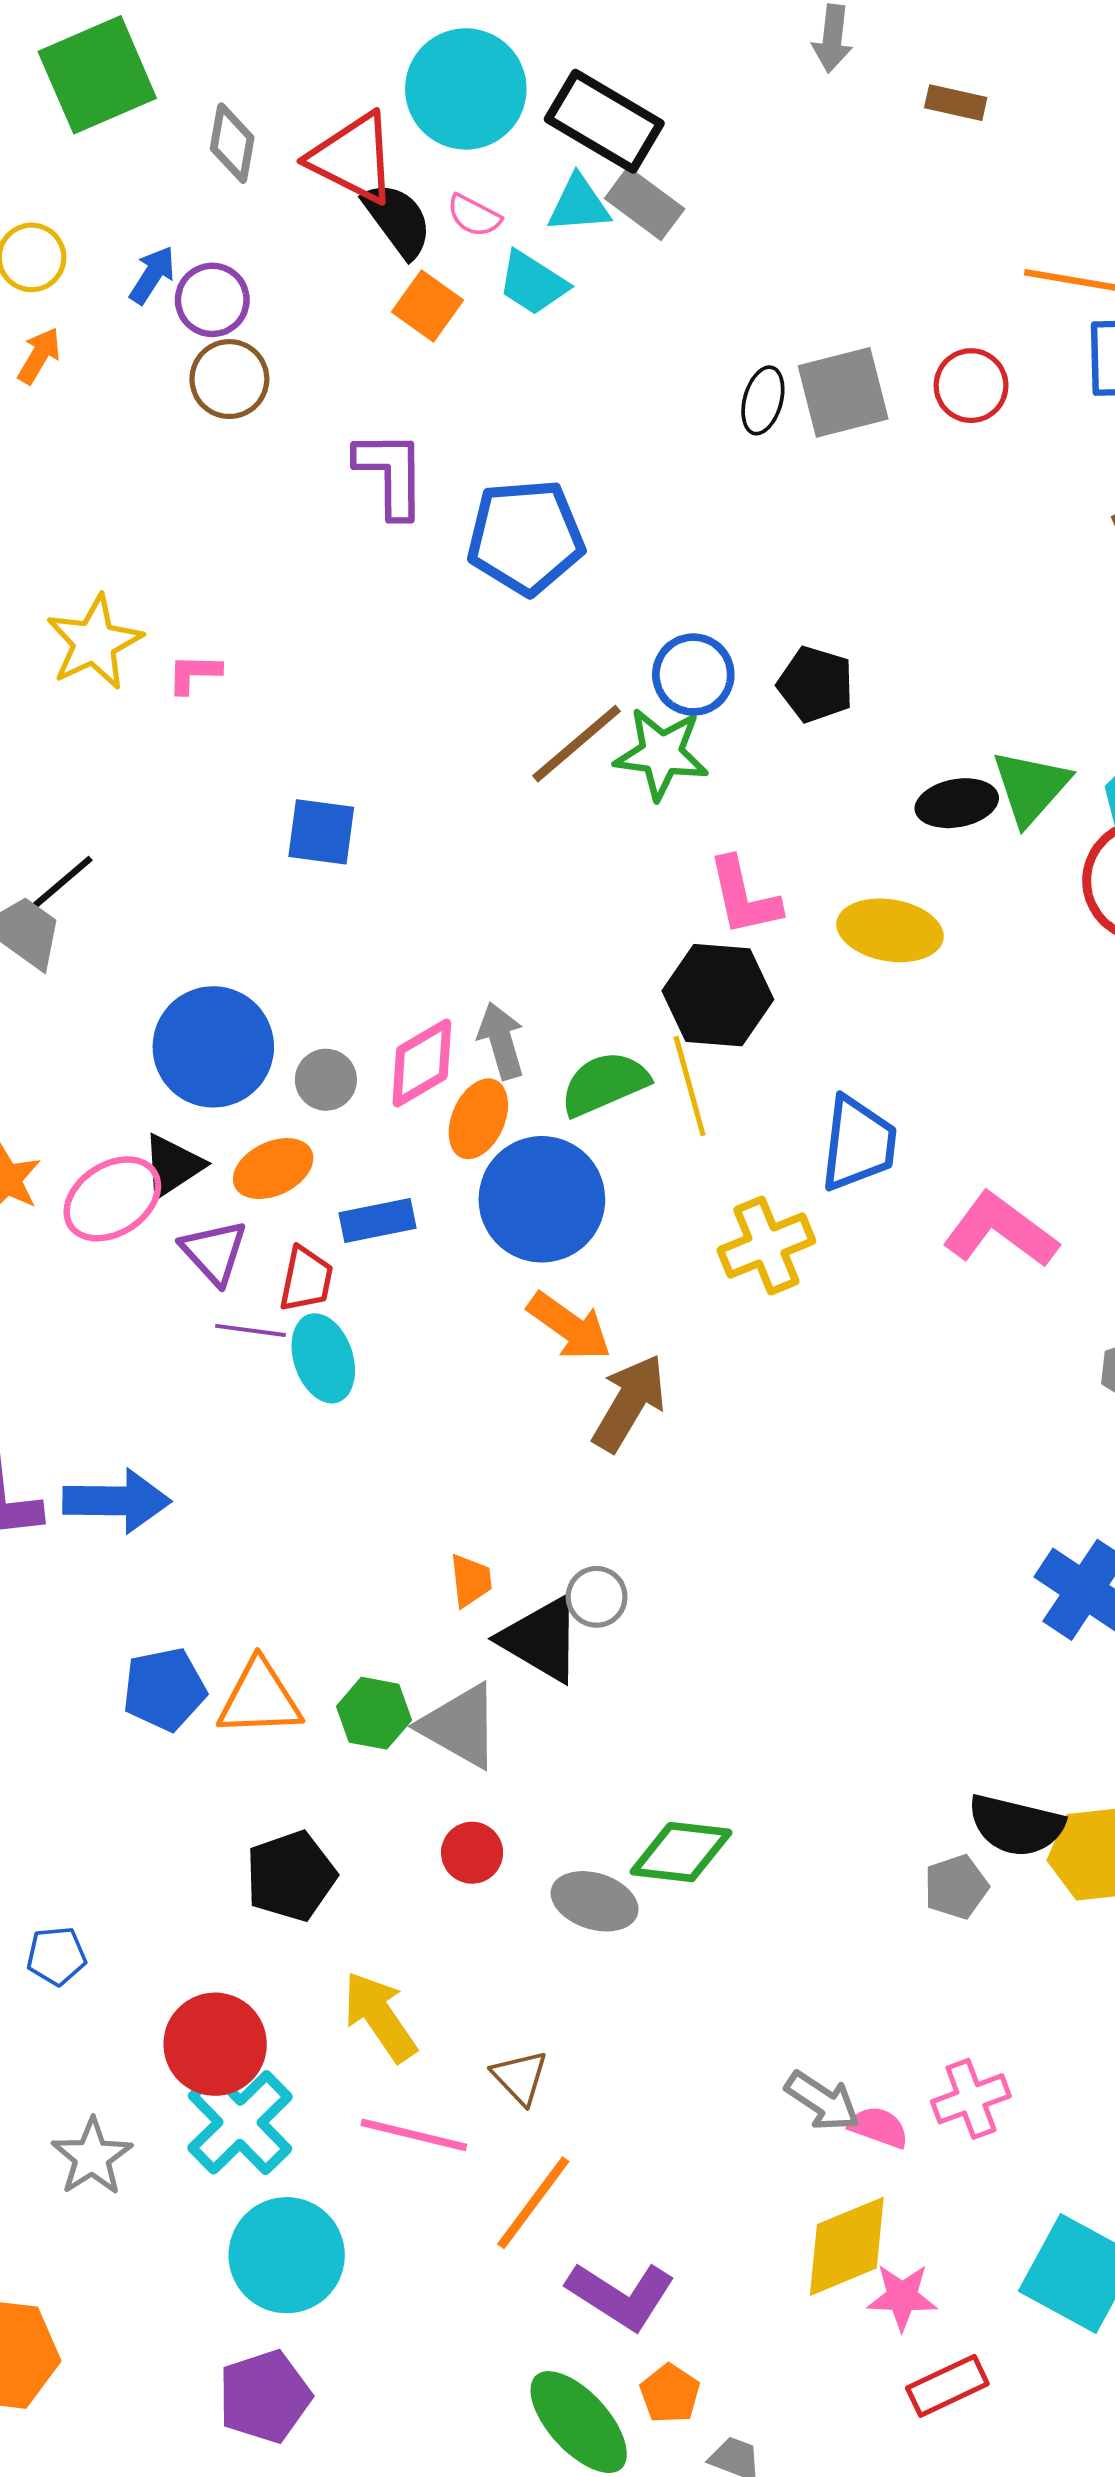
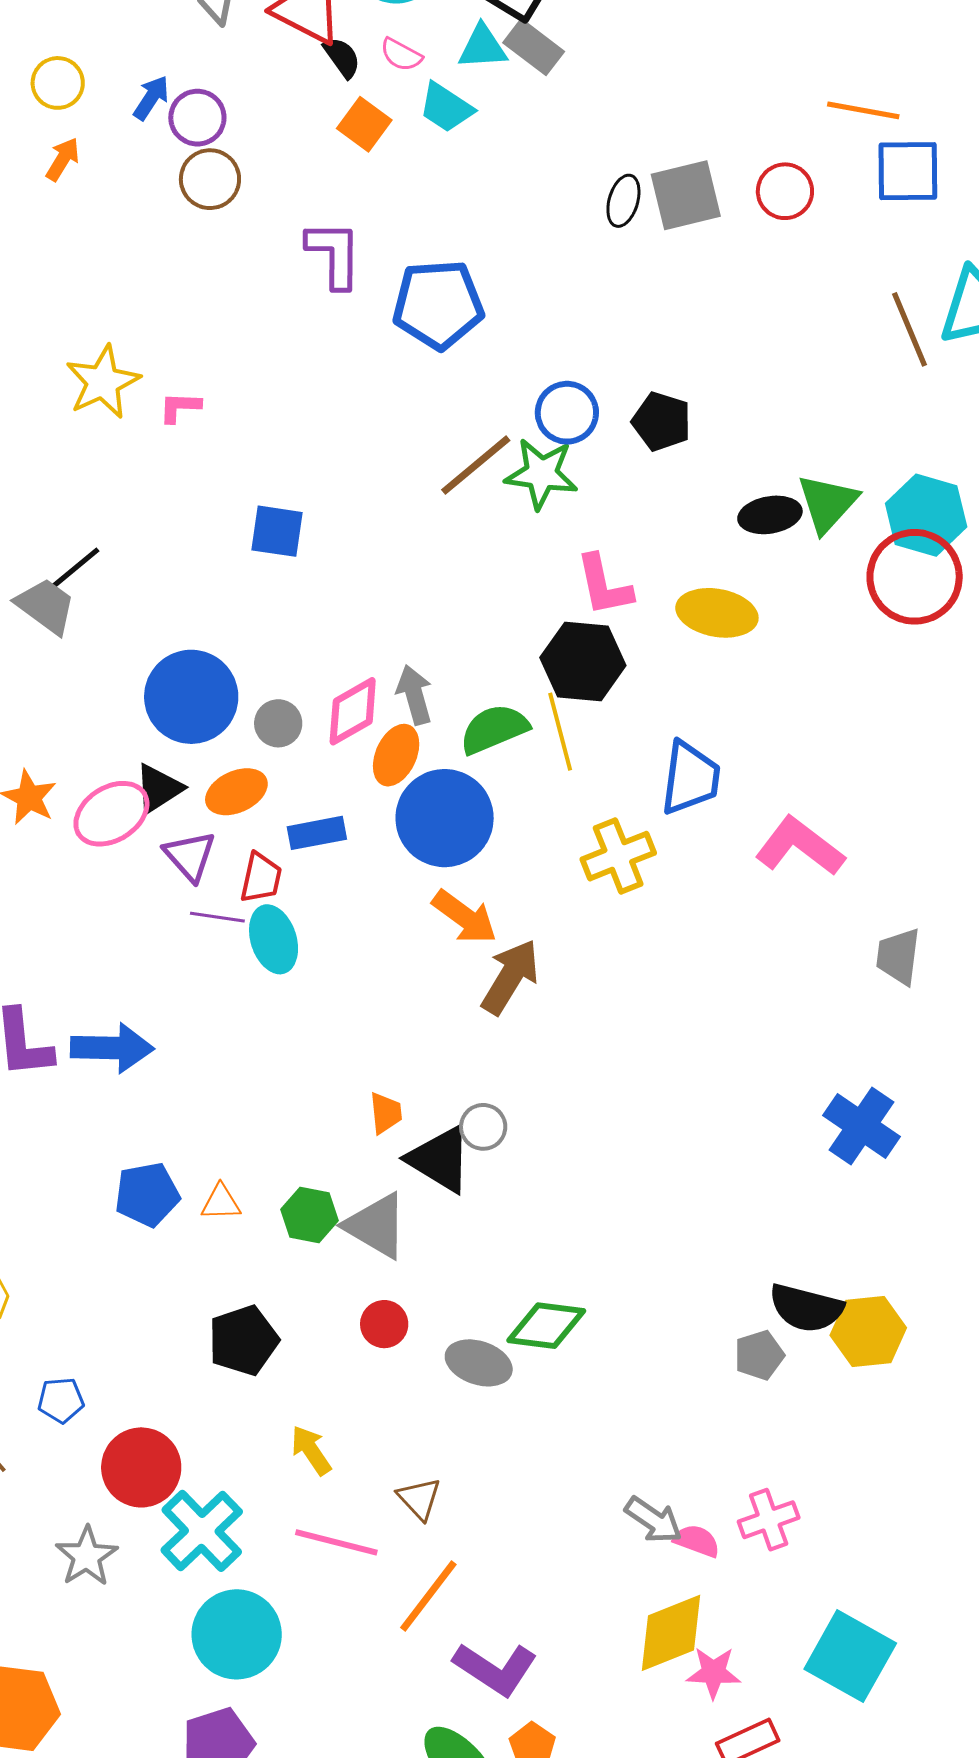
black semicircle: (398, 220) -> (342, 57), size x0.7
orange triangle: (260, 1698) -> (221, 1202), size x0.6
yellow arrow: (380, 2017) -> (311, 1450), size x0.7
red circle: (215, 2044) -> (141, 1467), moved

